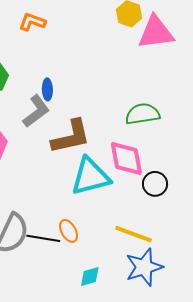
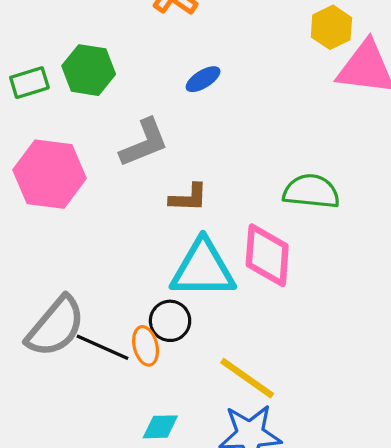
blue ellipse: (47, 89) -> (203, 79), moved, turned 45
brown L-shape: (71, 137) -> (188, 198), size x0.6
black circle: (155, 184) -> (170, 321), moved

